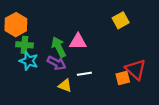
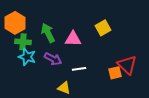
yellow square: (121, 20) -> (103, 28), moved
green arrow: (59, 47) -> (48, 33), moved
yellow triangle: (65, 85) -> (64, 88), moved

